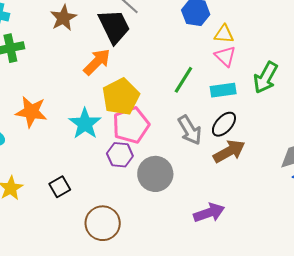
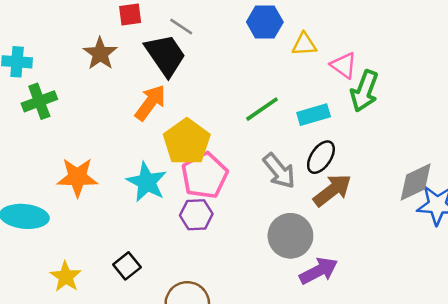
pink triangle: (225, 56) -> (344, 65), moved
green line: (183, 80) -> (262, 109), turned 32
gray circle: (155, 174) -> (290, 236), moved

